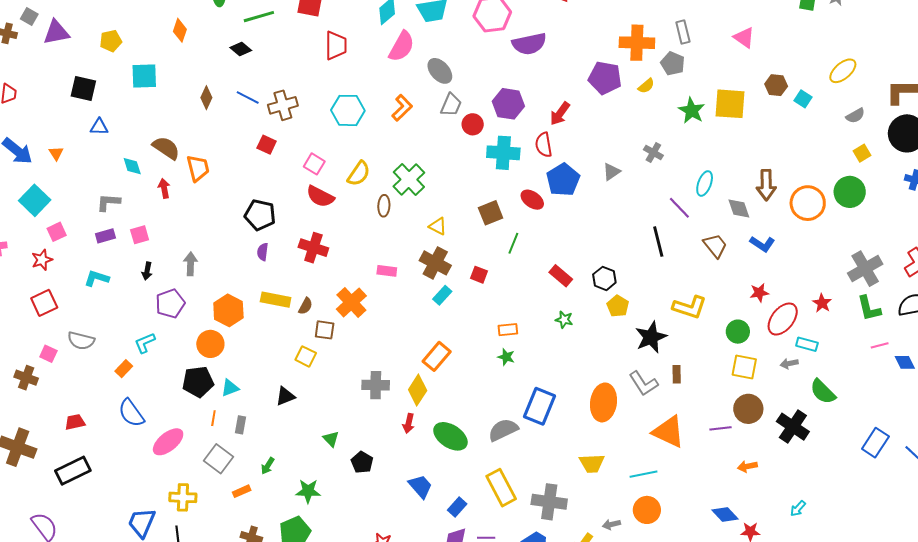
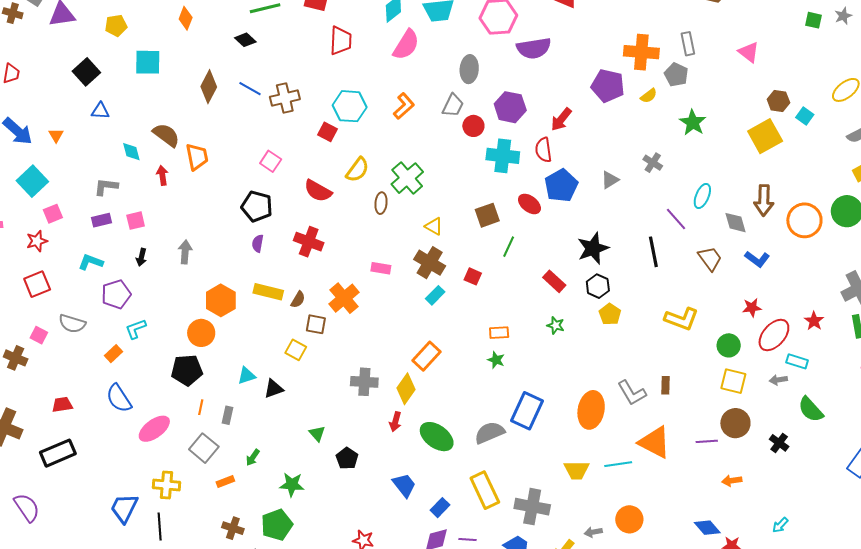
gray ellipse: (440, 71) -> (469, 69), moved, turned 44
black square: (83, 89) -> (86, 72), turned 32
brown diamond: (206, 98) -> (209, 87), size x1.4
yellow square: (730, 104) -> (765, 136), moved, turned -36
red square: (267, 145) -> (327, 132), moved
pink square: (314, 164) -> (271, 161), moved
purple pentagon: (170, 304) -> (116, 294), moved
black star: (651, 337) -> (593, 248), moved
cyan triangle: (230, 388) -> (247, 376), moved
black cross: (793, 427) -> (779, 443), size x0.6
cyan line: (644, 474) -> (618, 464), moved

